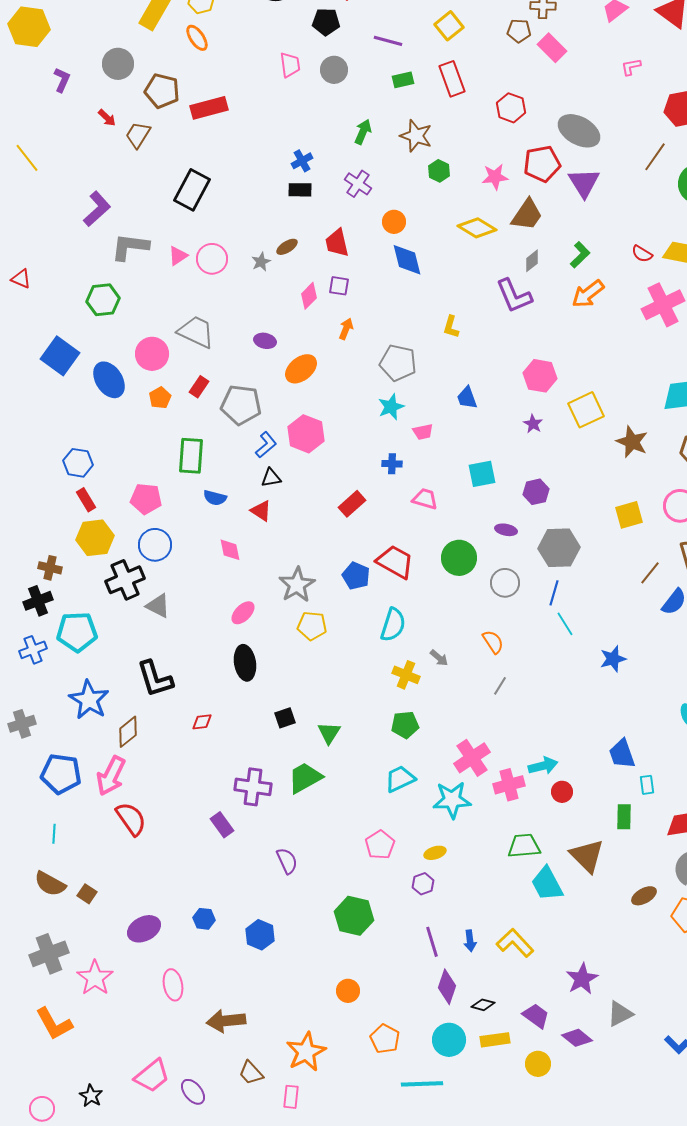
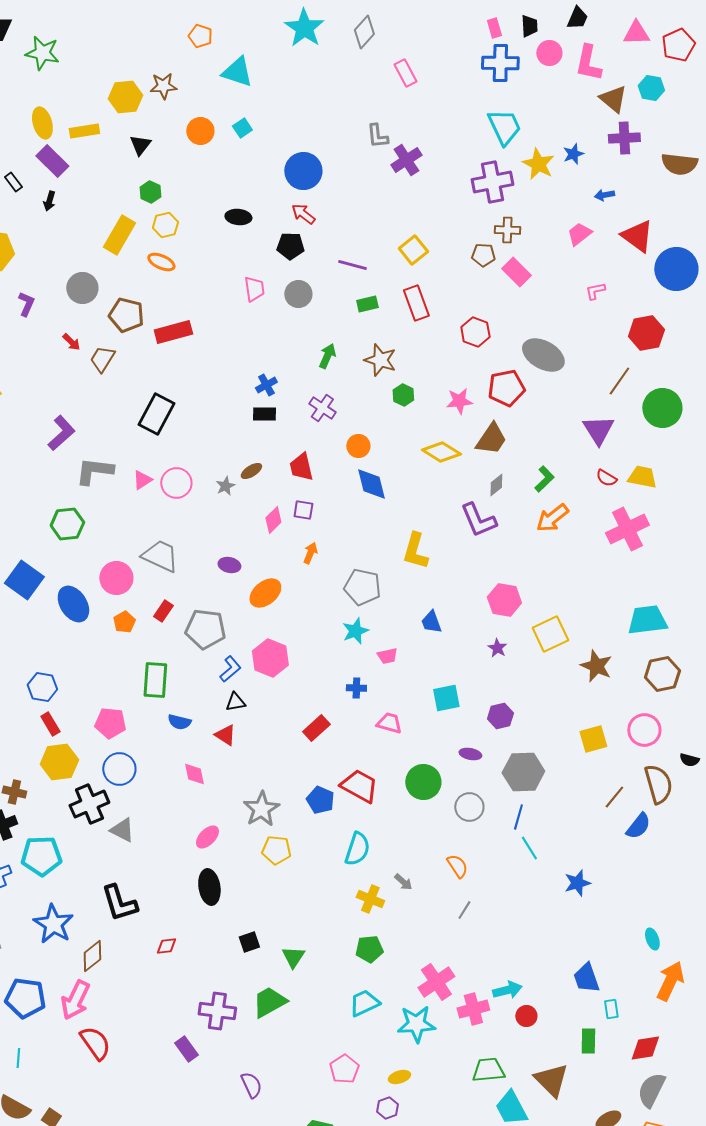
orange ellipse: (197, 38) -> (161, 262), turned -32
purple triangle: (584, 183) -> (598, 430), moved
yellow L-shape: (451, 327) -> (415, 551), size x1.6

